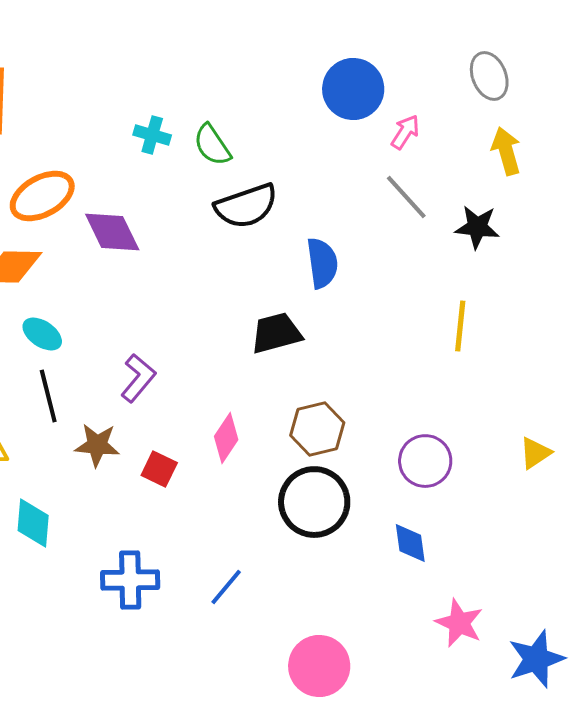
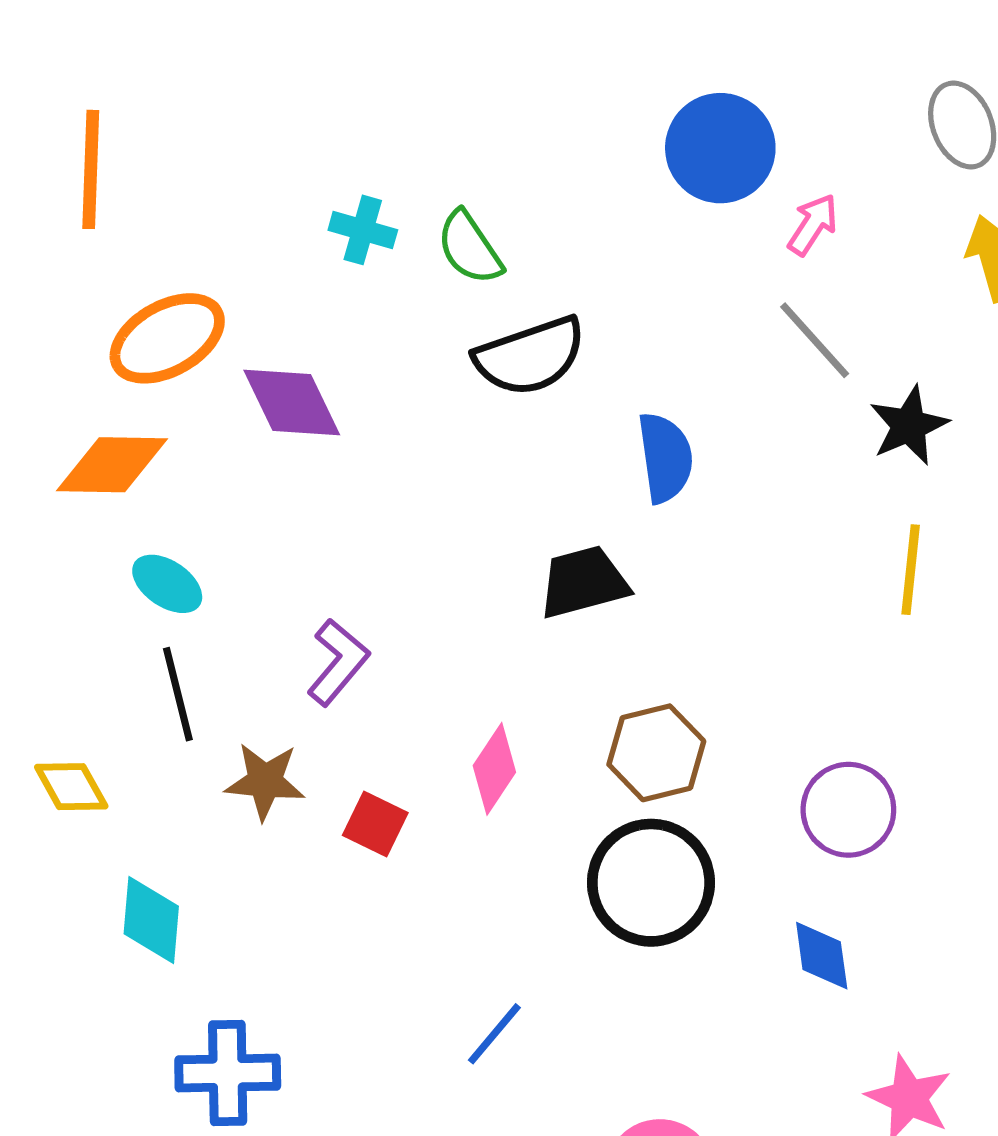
black star: (477, 227) -> (909, 426), moved, turned -30
blue cross: (130, 580) -> (228, 1073), moved

